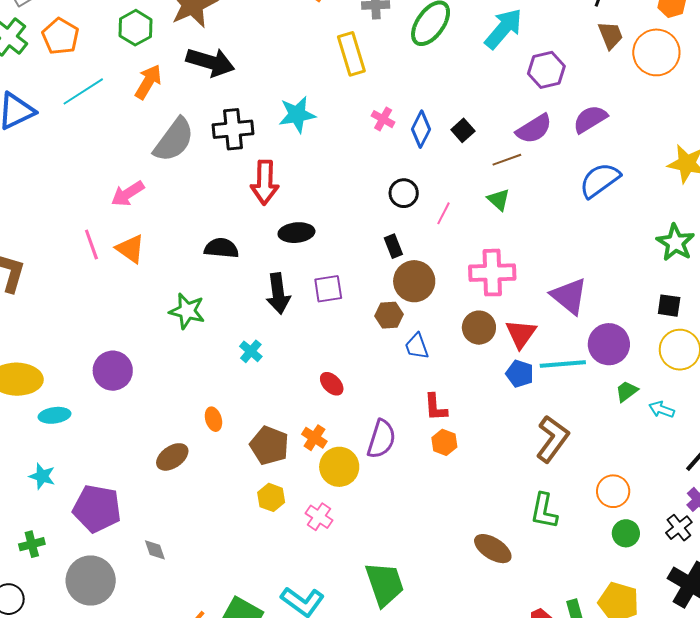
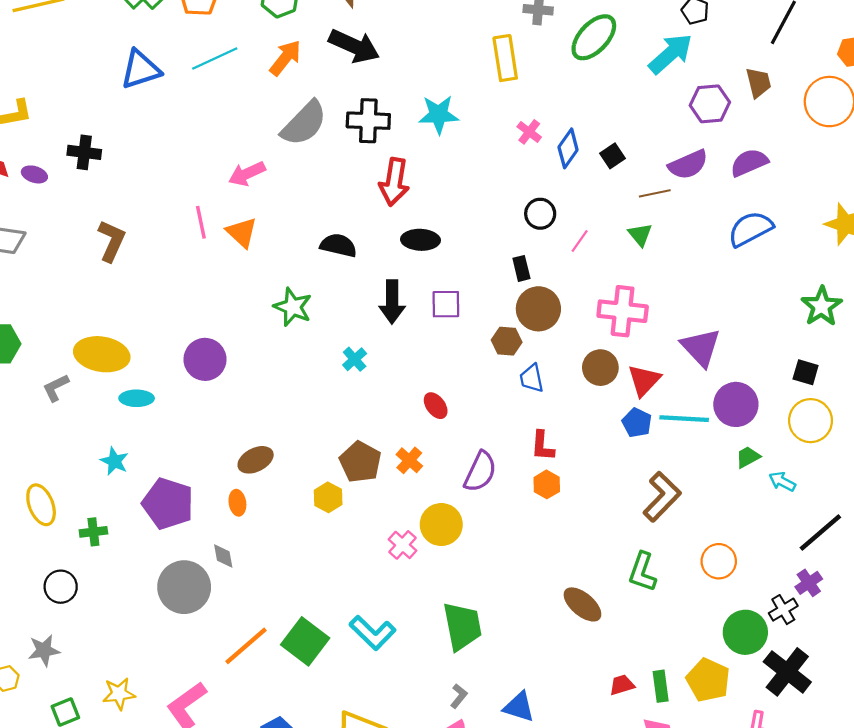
brown trapezoid: (610, 35) -> (758, 83), moved
orange ellipse: (213, 419) -> (237, 503), moved
yellow circle: (339, 467) -> (441, 525), moved
yellow hexagon: (271, 497) -> (328, 497), moved
green circle: (626, 533) -> (745, 632), moved, size x1.5
gray circle: (91, 581) -> (184, 587), moved

